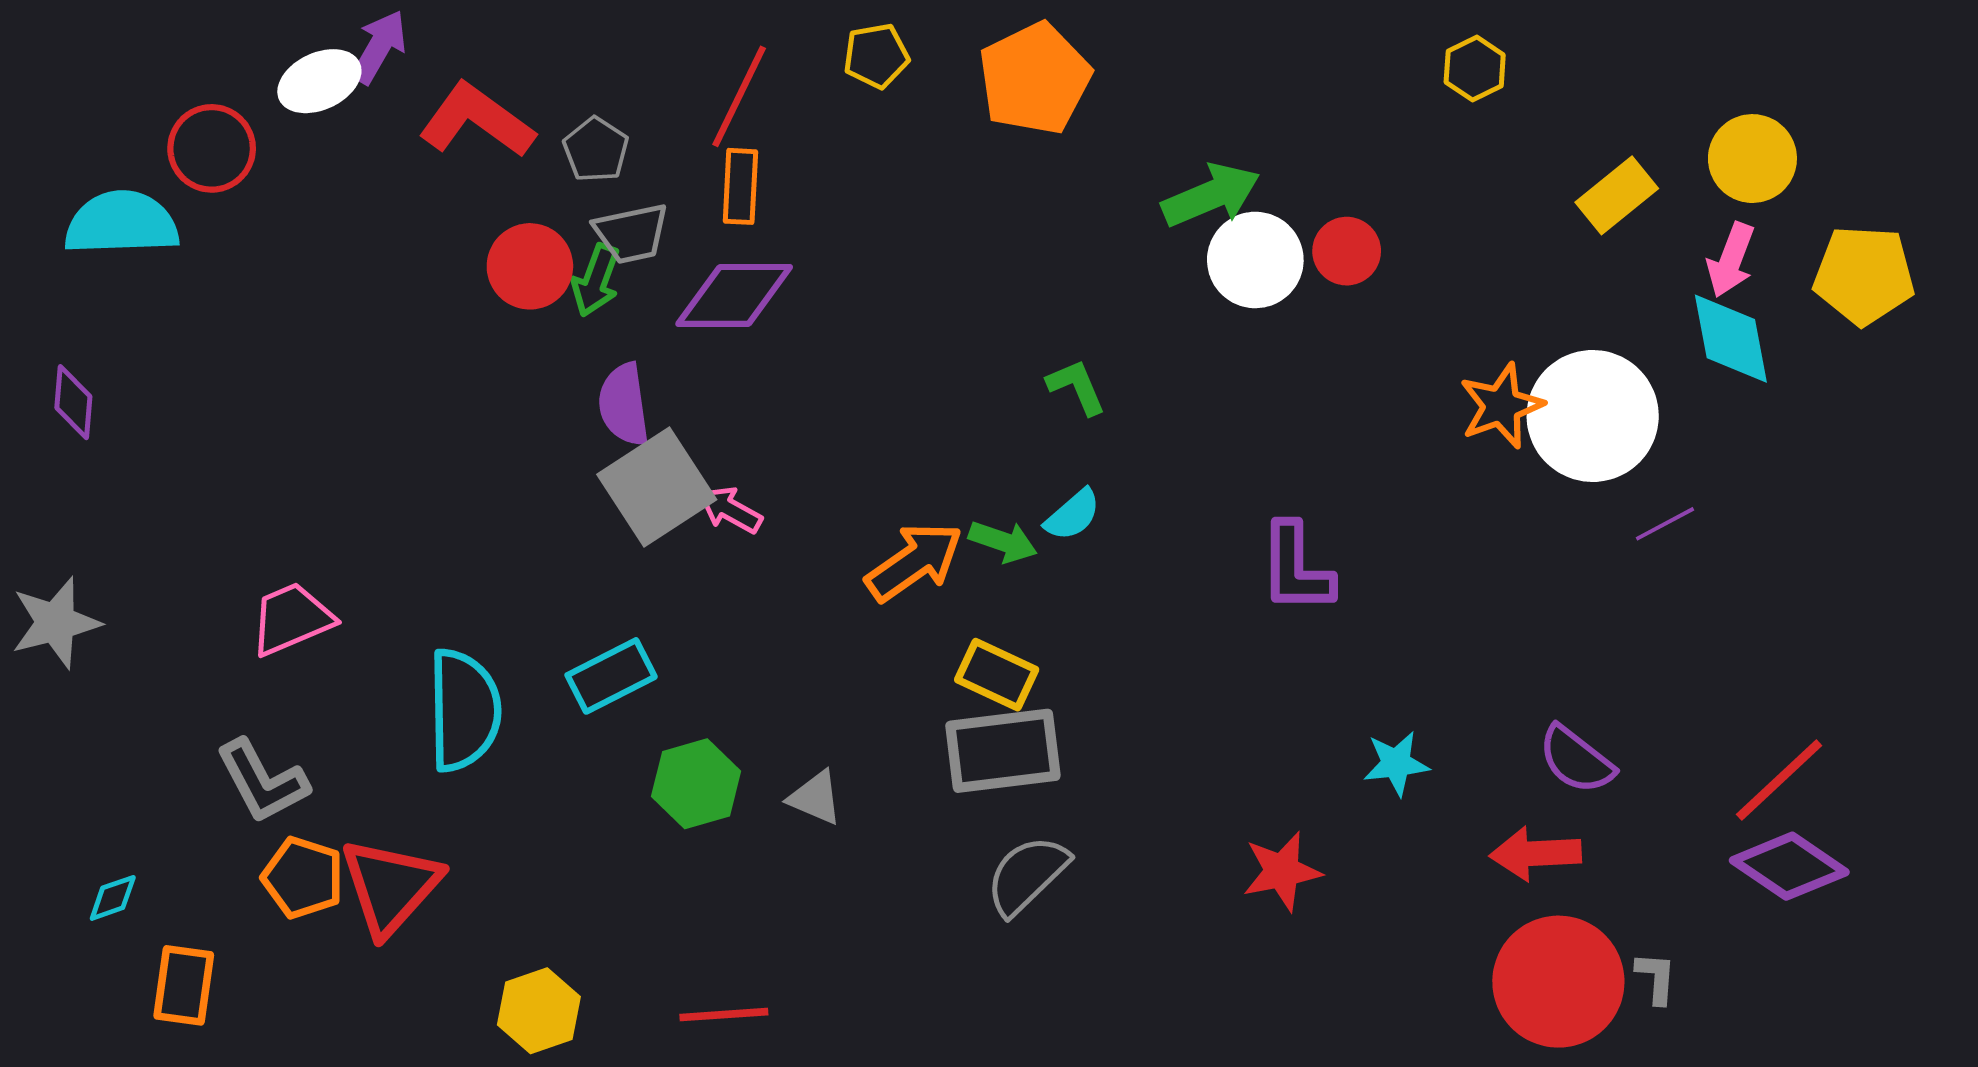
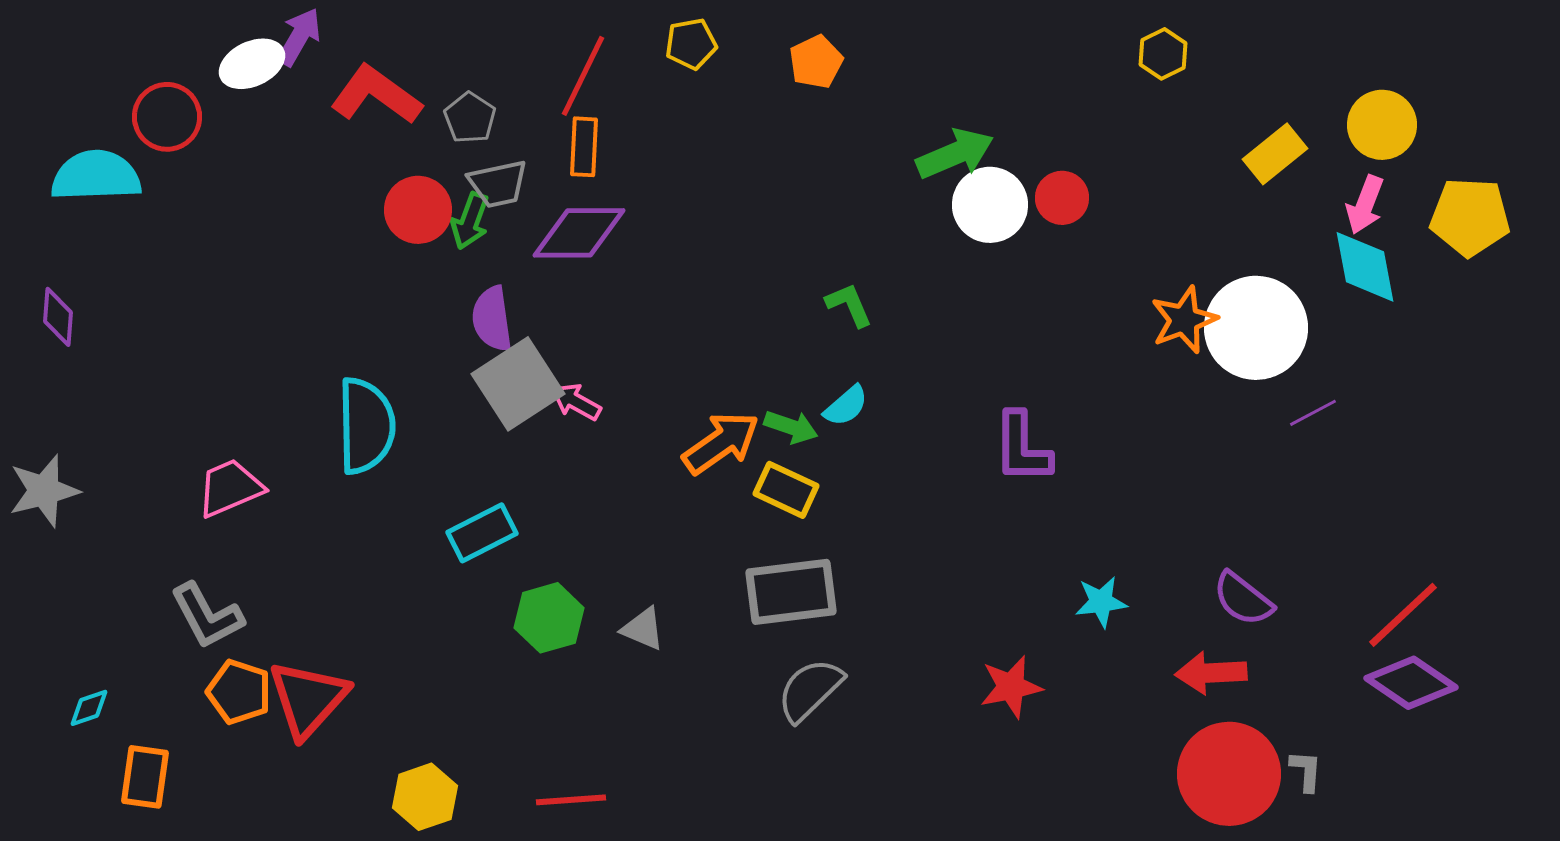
orange pentagon: (1035, 79) -> (816, 62), size x0.6
yellow rectangle: (997, 675) -> (786, 490), moved
cyan semicircle: (464, 710) -> (366, 426), moved

